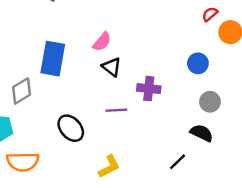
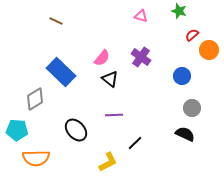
blue rectangle: (53, 59) -> (61, 72), turned -56
purple cross: (149, 89) -> (141, 57), moved, turned 30
black line: (178, 162) -> (135, 143), moved

